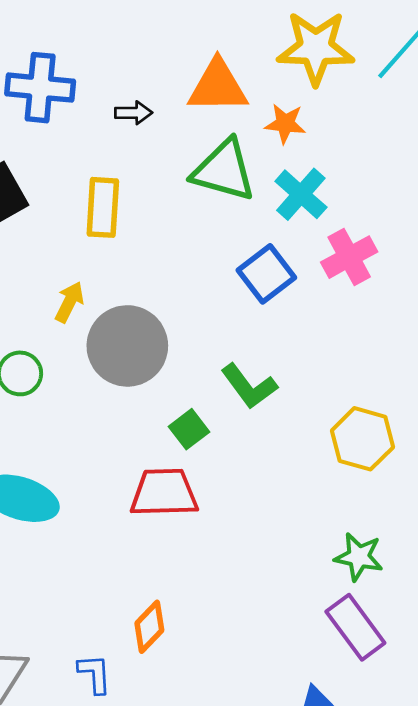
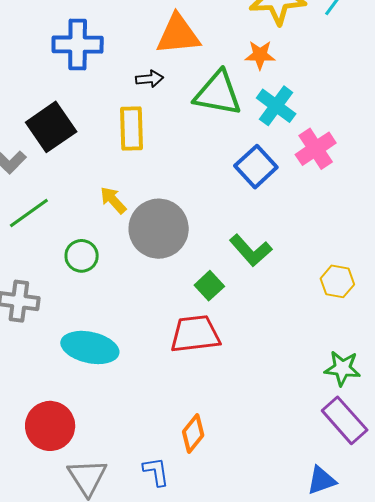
orange triangle: (218, 86) -> (178, 34), moved
black arrow: (133, 113) -> (150, 79), moved
yellow arrow: (69, 302) -> (113, 200), turned -64
yellow hexagon: (362, 439) -> (337, 281), size x0.7

